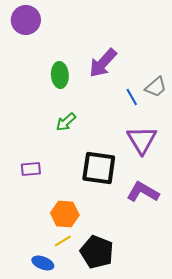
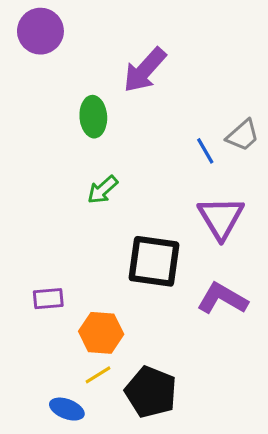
purple arrow: (103, 63) -> (145, 70), moved
purple rectangle: (31, 169) -> (48, 299), moved

